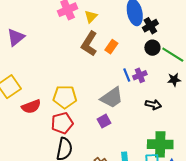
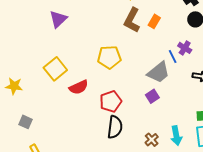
blue line: (127, 75) -> (173, 56), moved
purple cross: (140, 75) -> (185, 48), turned -32
yellow pentagon: (65, 97) -> (109, 57), moved

